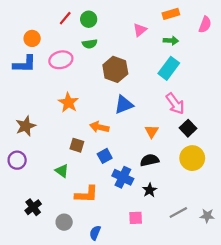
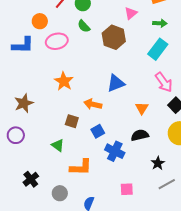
orange circle: (32, 38) -> (40, 21), moved
green semicircle: (90, 44) -> (84, 26), turned 56
brown hexagon: (115, 69) -> (114, 37), moved
black star: (150, 190) -> (158, 163), moved

